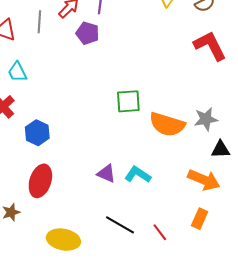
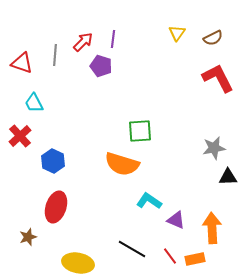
orange semicircle: (167, 124) -> (122, 164), moved
purple triangle: (106, 174) -> (176, 220), moved
orange arrow: (204, 180) -> (212, 228), moved, turned -116
orange rectangle: (200, 219) -> (195, 259), moved, turned 54

